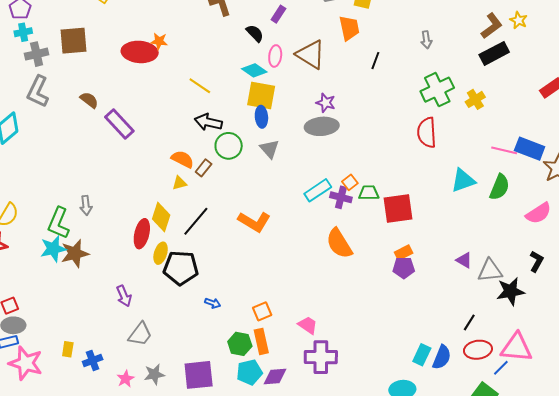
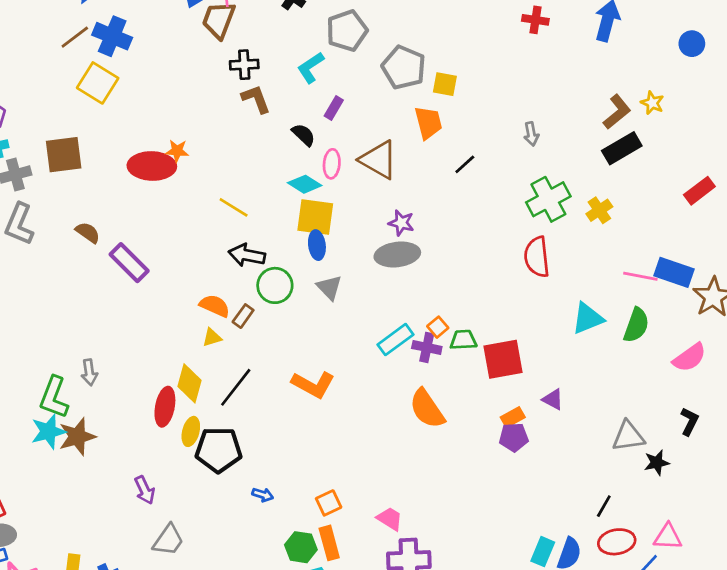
black line: (375, 61) -> (465, 164), turned 30
purple triangle: (464, 260) -> (553, 399), moved
black star: (511, 291) -> (657, 463), size x0.7
pink triangle: (517, 348) -> (668, 537), size x0.7

